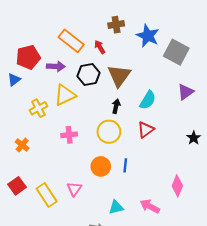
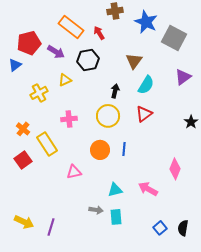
purple arrow: (56, 66) -> (56, 52), turned 30
brown triangle: (119, 76) -> (134, 61), moved, size x0.7
yellow triangle: (65, 95) -> (65, 80), size x0.6
red square: (17, 186) -> (23, 160), moved
pink triangle: (74, 189) -> (74, 172), turned 42
yellow rectangle: (47, 195) -> (47, 144), moved

